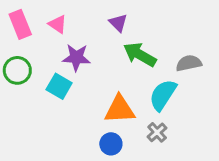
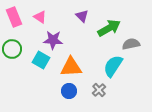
green arrow: (140, 55) -> (109, 28), moved, turned 120
orange triangle: (120, 109) -> (71, 67), moved
gray cross: (157, 132) -> (99, 90), moved
blue circle: (111, 144) -> (69, 91), moved

